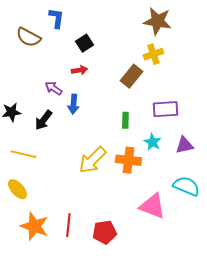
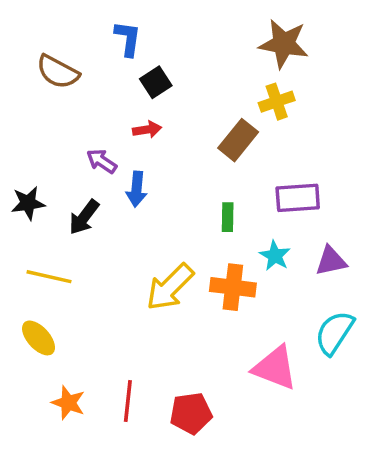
blue L-shape: (56, 18) -> (128, 39), moved
cyan semicircle: (186, 186) -> (334, 333), turned -80
orange star: (34, 226) -> (68, 403), size x0.7

